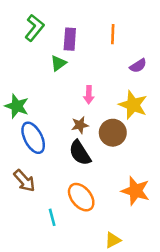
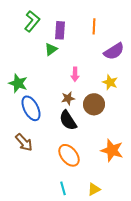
purple semicircle: (138, 66) -> (114, 51), size x1.5
yellow star: (133, 105) -> (110, 82), size x0.7
cyan line: (52, 217) -> (63, 188), moved

